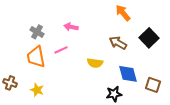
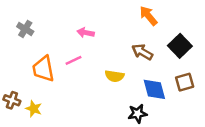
gray cross: (37, 32) -> (25, 29), moved
brown square: (153, 85) -> (185, 82), moved, turned -35
yellow star: (37, 90) -> (34, 109), moved

